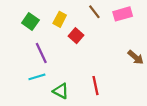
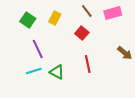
red square: (76, 36) -> (82, 33), moved
red line: (96, 86) -> (88, 64), moved
green triangle: (61, 91) -> (57, 72), moved

